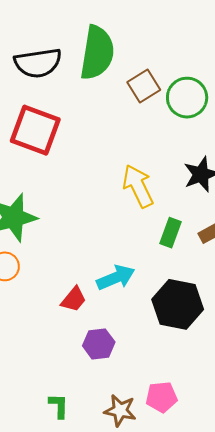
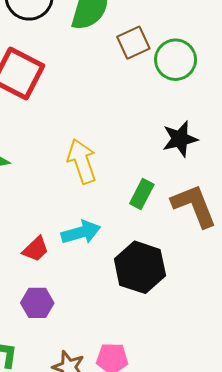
yellow arrow: (138, 186) -> (82, 161), moved
purple hexagon: (99, 344) -> (37, 303), moved

